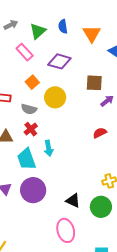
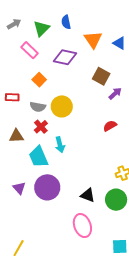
orange triangle: (92, 34) -> (93, 40), moved
brown square: (94, 83) -> (101, 76), turned 30
yellow circle: (55, 97) -> (62, 106), moved

